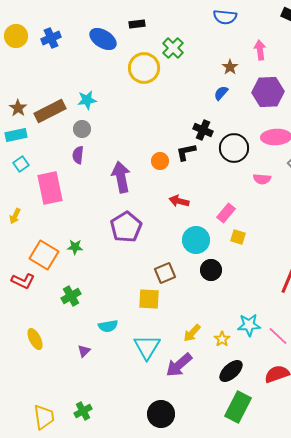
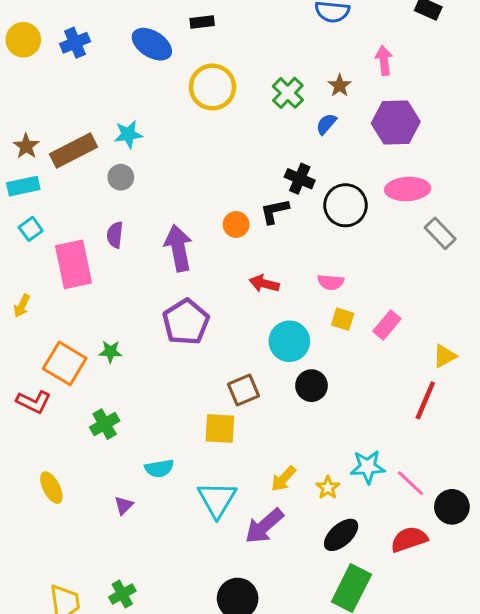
green cross: (173, 48) -> (288, 93), moved
purple semicircle: (78, 155) -> (115, 235), moved
pink semicircle: (262, 179) -> (331, 282), moved
pink rectangle: (226, 213) -> (387, 325), moved
yellow square: (238, 237) -> (343, 319), moved

